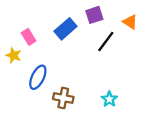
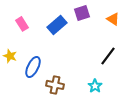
pink rectangle: (29, 37) -> (22, 24), moved
black line: (106, 42) -> (108, 56), moved
yellow star: (14, 55) -> (10, 56), moved

